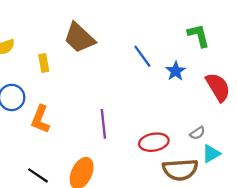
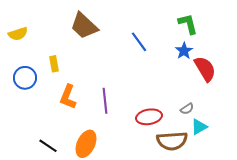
yellow rectangle: (44, 63) -> (54, 64), moved
blue star: (176, 71) -> (184, 51), moved
orange L-shape: (40, 119) -> (68, 97), moved

